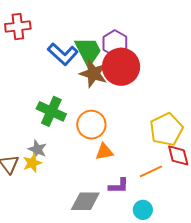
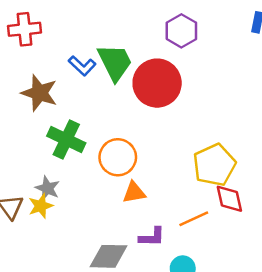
purple hexagon: (115, 43) -> (181, 31), moved
blue L-shape: (63, 54) -> (82, 66), size x0.7
brown star: (93, 74) -> (39, 93), moved

